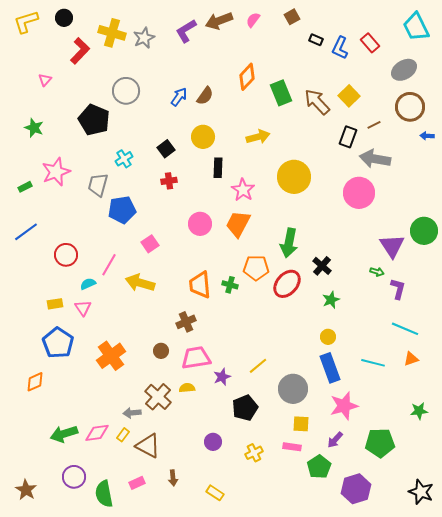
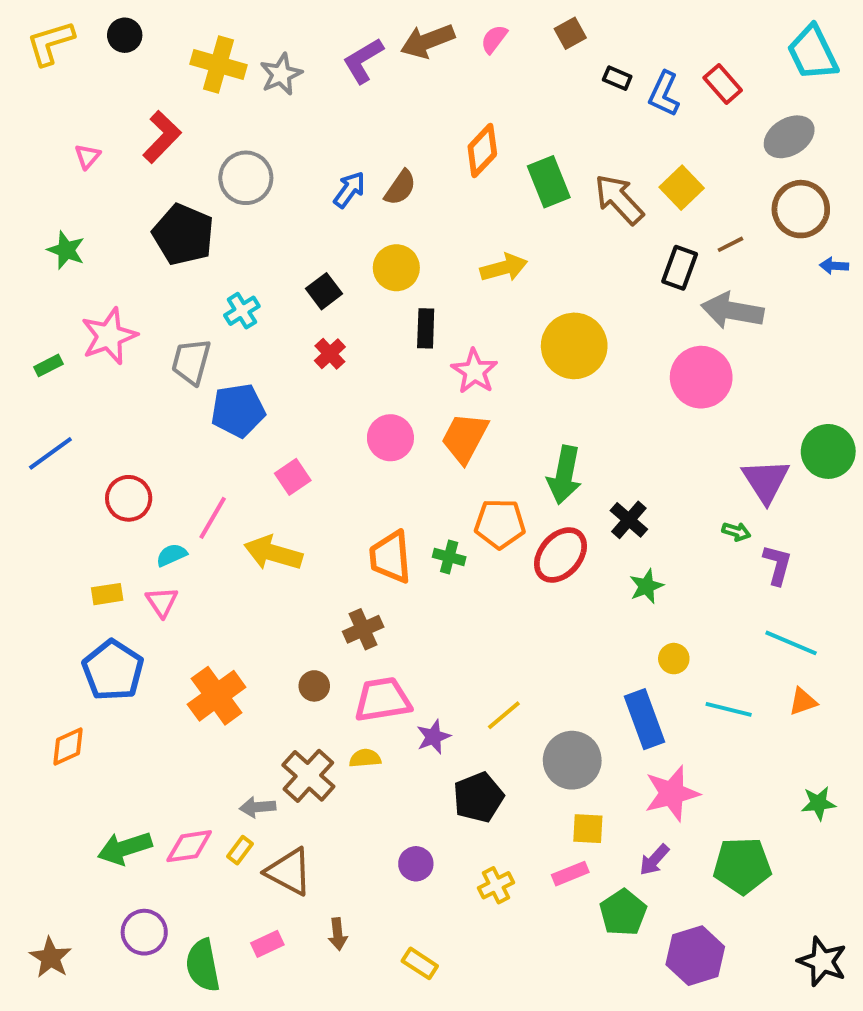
red L-shape: (80, 51) -> (162, 137), moved
red cross: (169, 181) -> (330, 354), turned -35
yellow circle: (328, 337) -> (674, 659), moved
pink rectangle: (292, 447) -> (570, 874), turned -30

